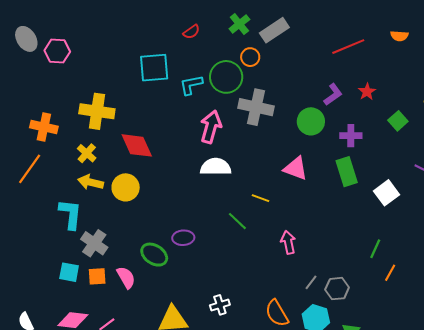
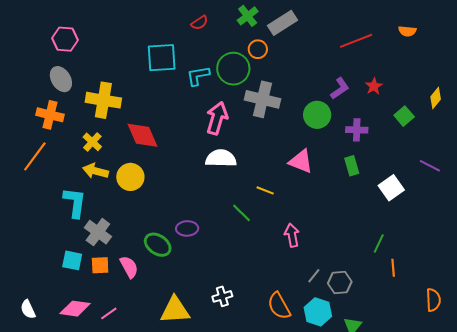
gray ellipse: (26, 39) -> (61, 79), moved
green rectangle: (347, 172) -> (352, 166), size x0.7
orange line: (390, 273) -> (393, 268), turned -36

